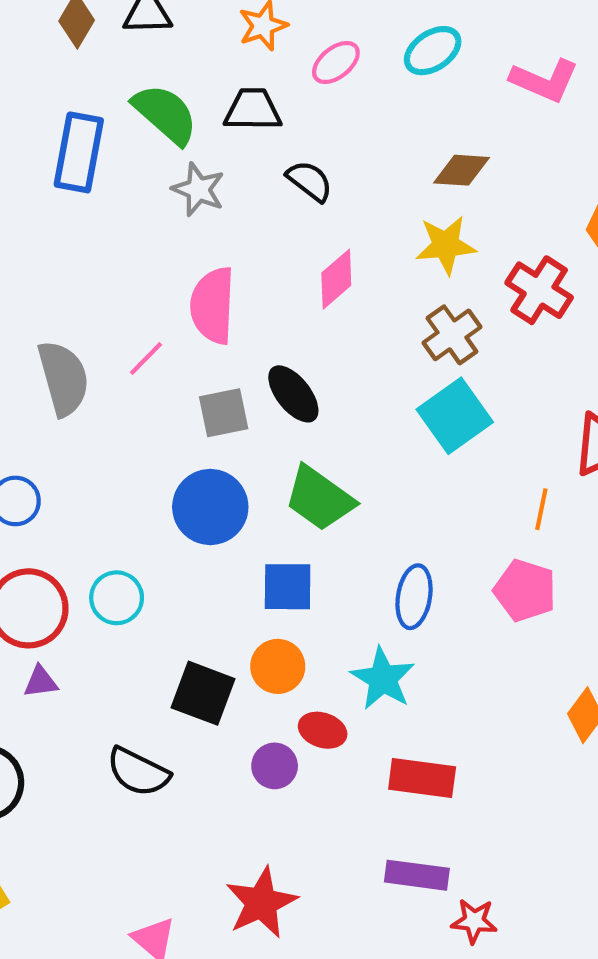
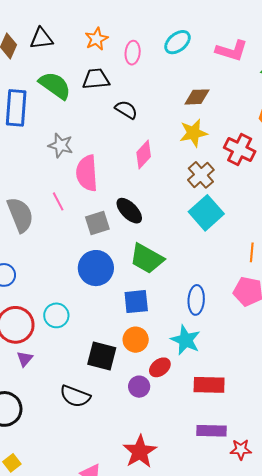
pink ellipse: (336, 63) -> (133, 53), turned -40
gray star: (198, 189) -> (61, 145), moved
pink line: (146, 359) -> (58, 201), turned -66
purple triangle: (41, 682) -> (25, 359), turned -36
red ellipse: (323, 730) -> (160, 367), turned -50

